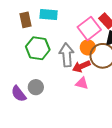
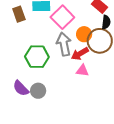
pink square: (89, 28) -> (62, 17), moved
green hexagon: (38, 48) -> (37, 57), moved
gray circle: (36, 87) -> (38, 91), moved

